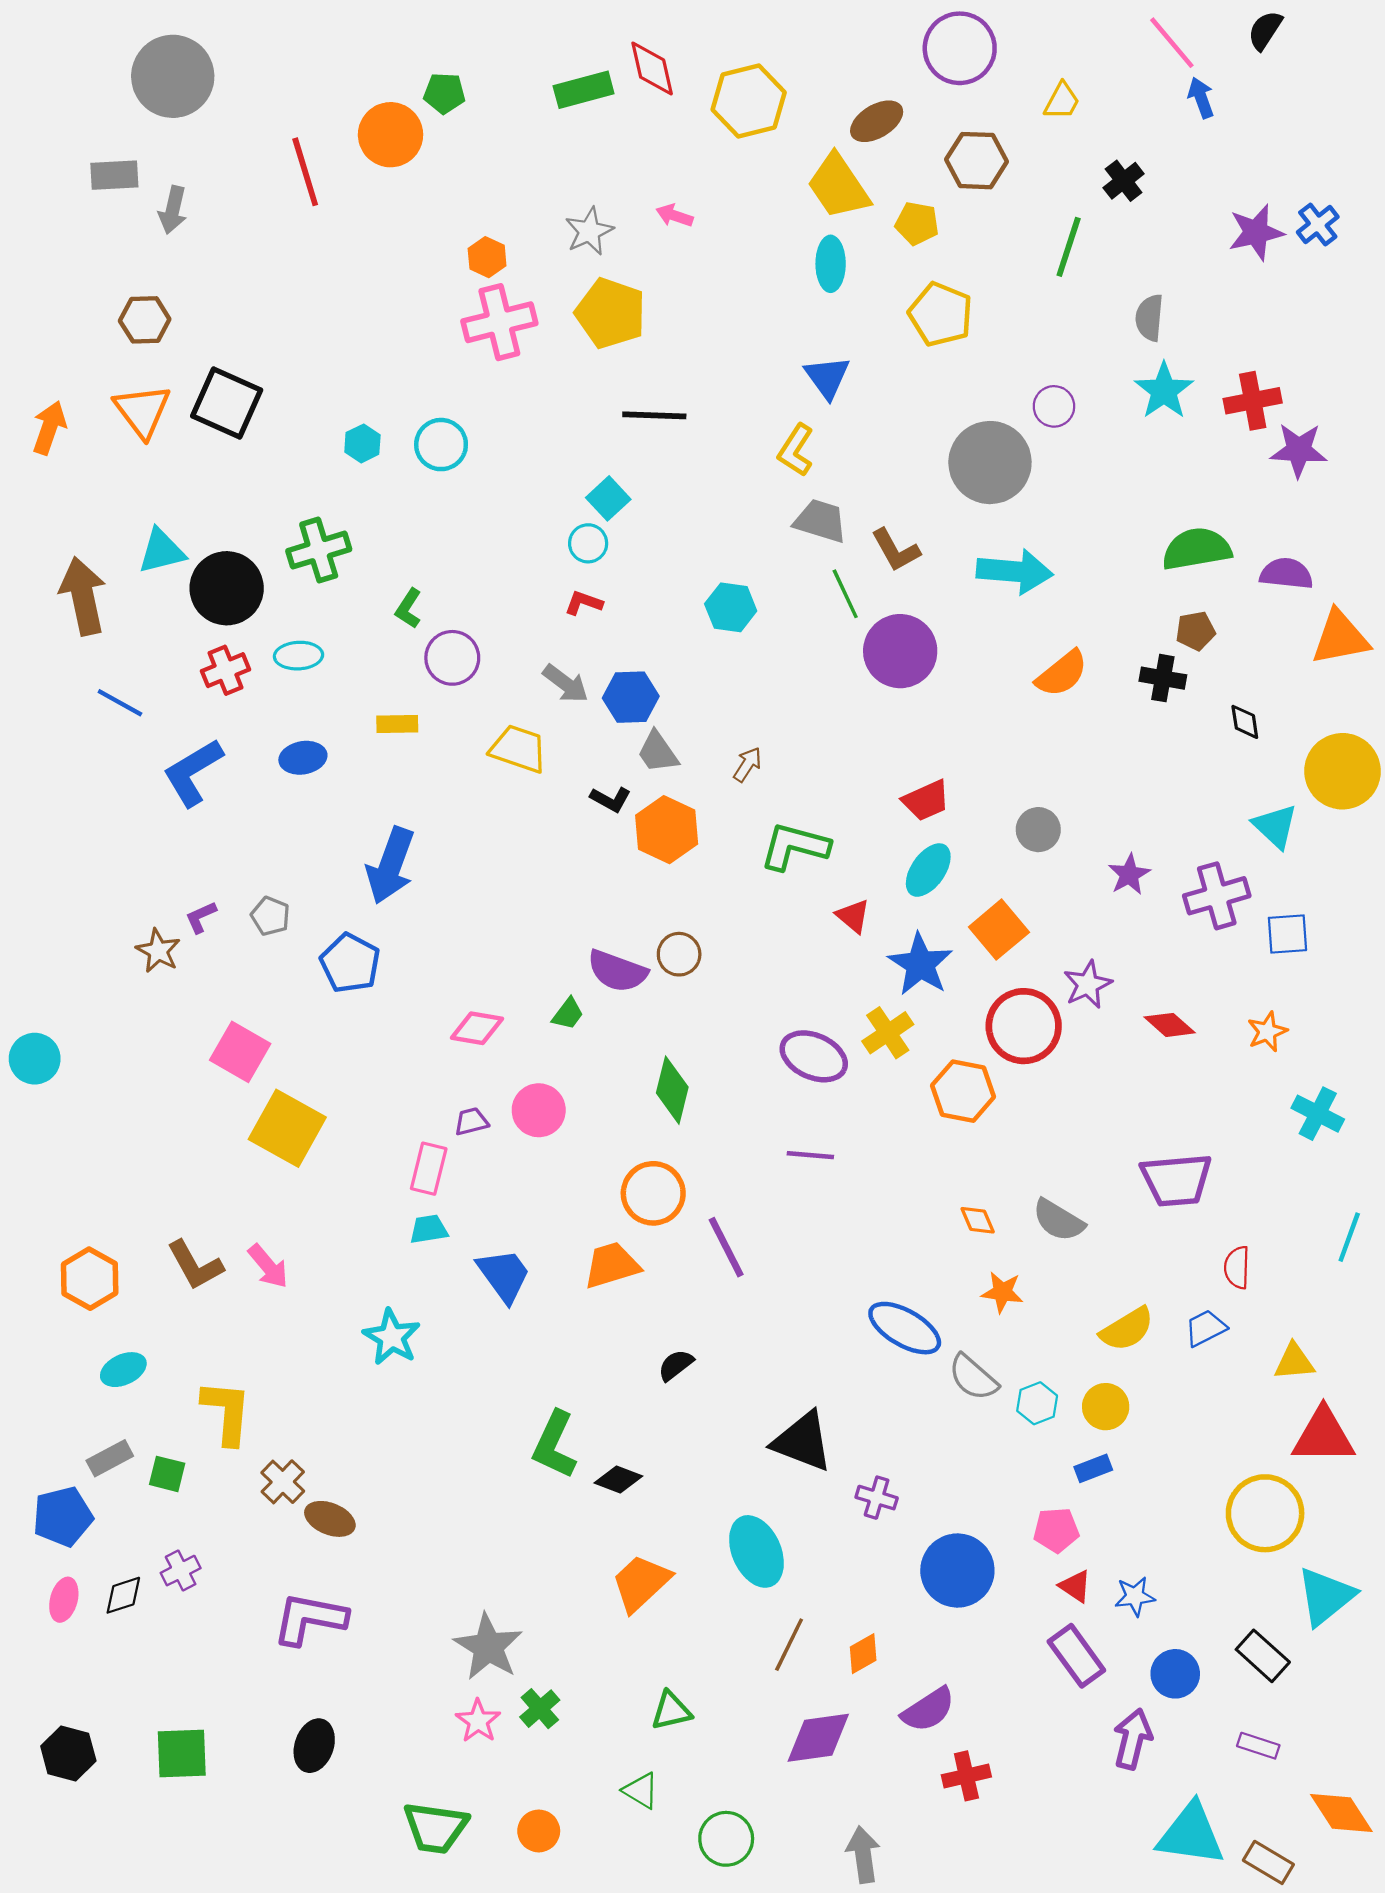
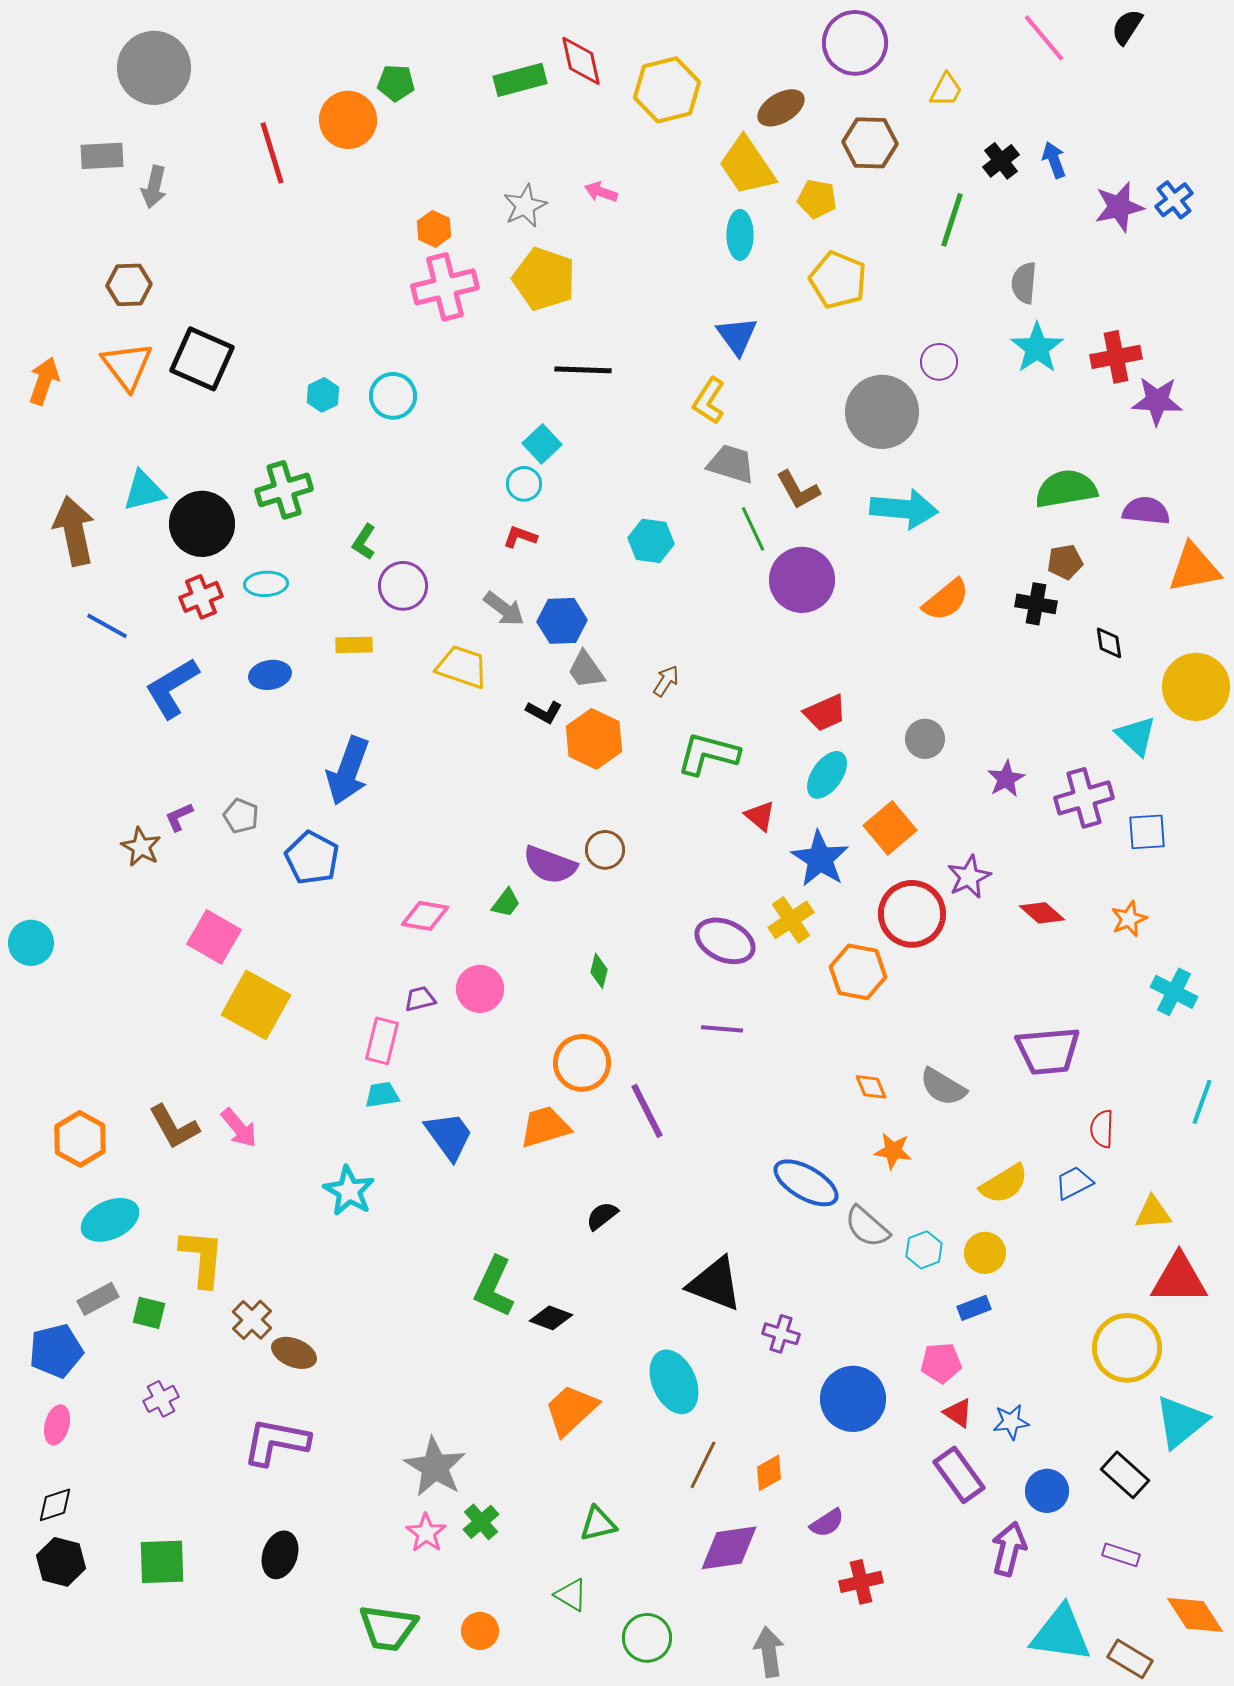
blue arrow: (1201, 98) -> (1054, 160), moved
green diamond: (672, 1090) -> (599, 971), size x0.6
cyan ellipse: (123, 1370) -> (110, 1220), size x1.4
black diamond: (123, 1595) -> (55, 1505), moved
purple semicircle: (928, 1710) -> (827, 1523), size x0.7

